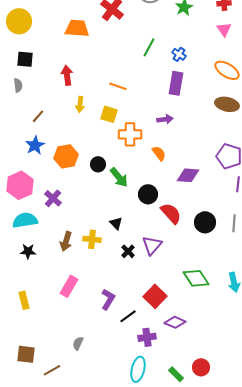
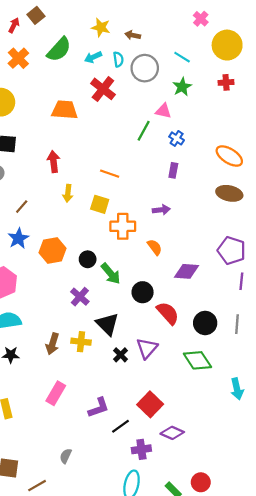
pink triangle: (224, 29) -> (163, 111), moved, turned -42
purple rectangle: (176, 83) -> (173, 170), size x0.6
purple cross: (53, 198) -> (80, 297), moved
black triangle: (116, 223) -> (107, 324), size x1.6
green diamond: (196, 278) -> (197, 360), moved
purple L-shape: (108, 299) -> (99, 408), turned 40

